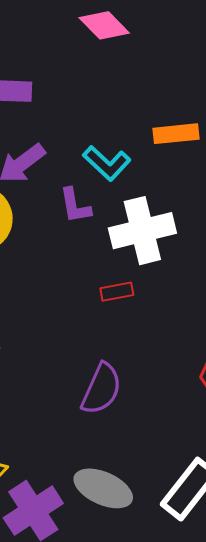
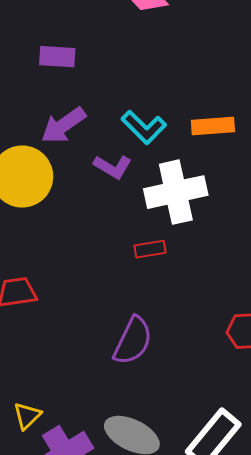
orange rectangle: (176, 134) -> (213, 126), moved
purple L-shape: (75, 206) -> (113, 167), turned -51

